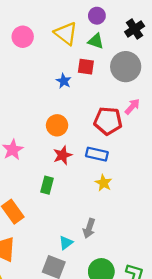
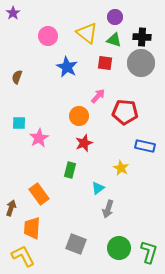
black cross: (135, 29) -> (142, 37), moved, turned 36
blue star: (64, 81) -> (67, 67), moved, size x1.5
pink arrow: (132, 106) -> (98, 96), moved
blue rectangle: (97, 154) -> (145, 146), moved
cyan triangle: (66, 243) -> (98, 188), moved

